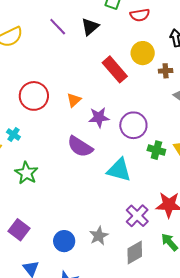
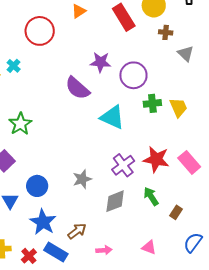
brown cross: (166, 71) -> (166, 32), moved
orange triangle: (74, 100) -> (79, 11), moved
green cross: (156, 150) -> (152, 103), turned -30
green star: (26, 173) -> (20, 124), moved
blue circle: (64, 241) -> (37, 186), moved

